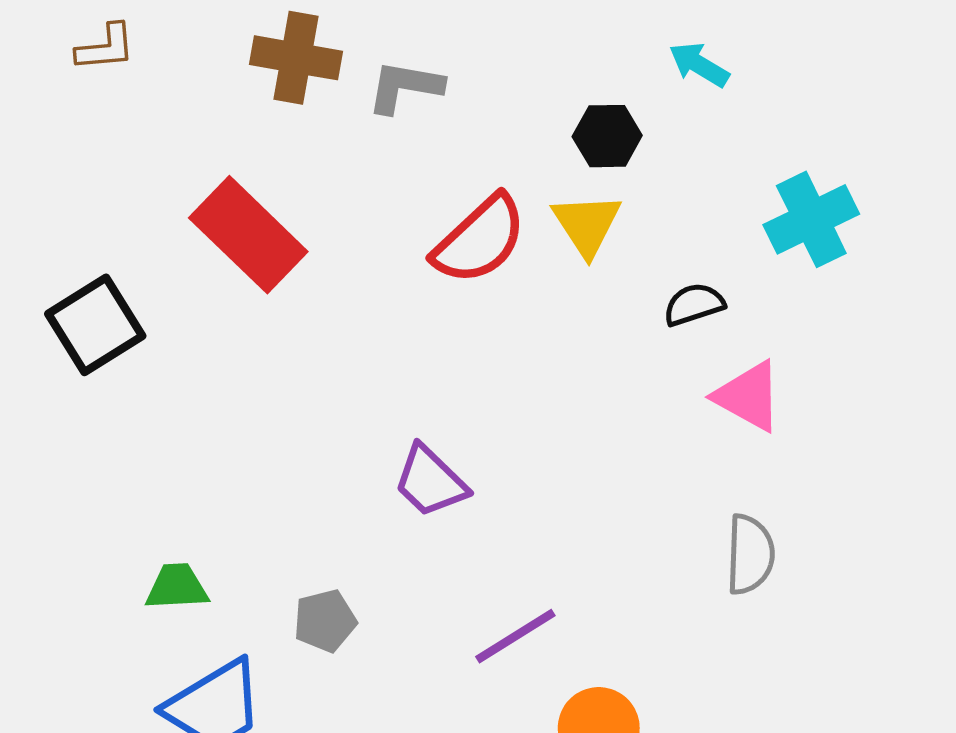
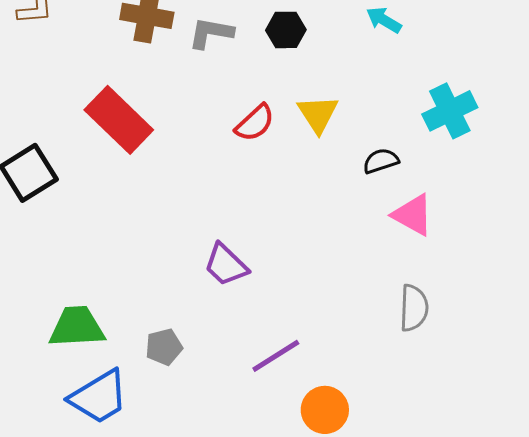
black hexagon: (607, 136) -> (286, 30), moved
red semicircle: (480, 240) -> (255, 123), size x0.7
green trapezoid: (177, 587) -> (77, 327), size x1.5

